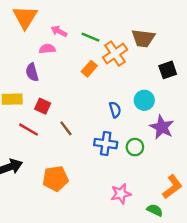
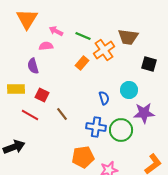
black square: (168, 70) -> (149, 64), turned 35
purple star: (162, 127) -> (144, 113), turned -30
green circle: (135, 147) -> (121, 130), size x1.5
orange pentagon: (55, 179) -> (83, 157), moved

